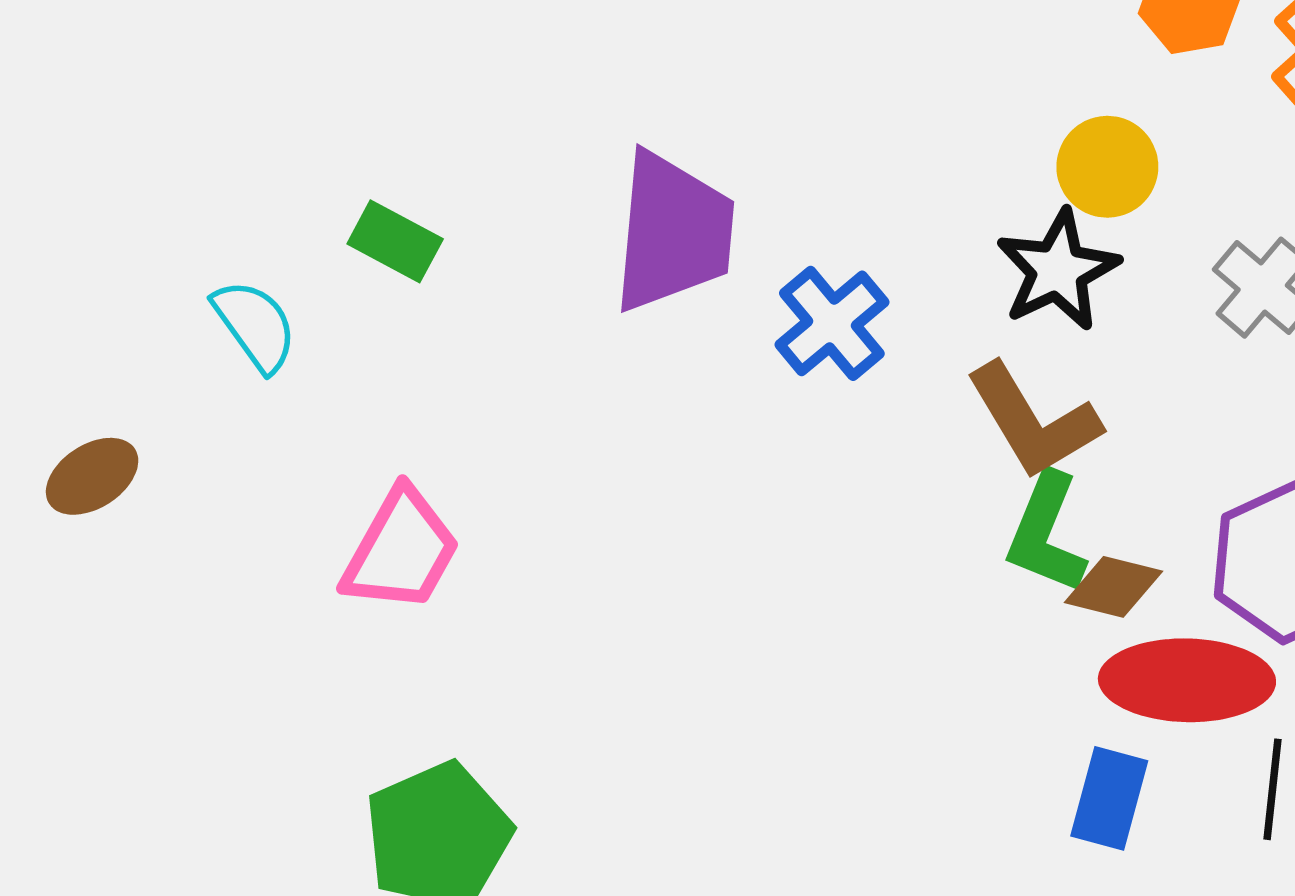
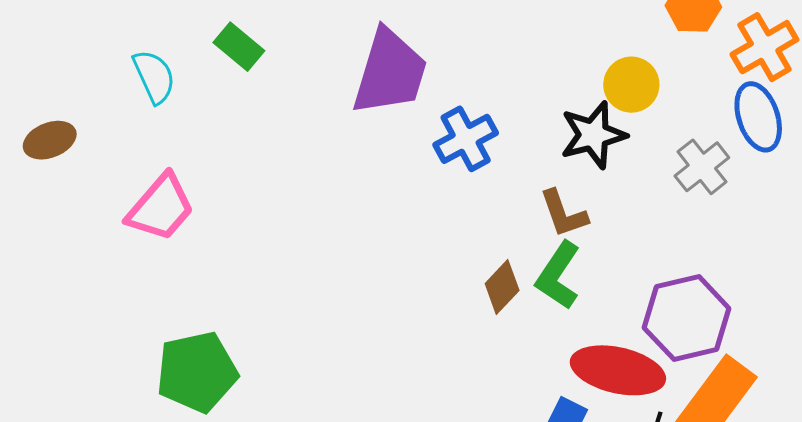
brown L-shape: (1033, 421) -> (563, 214), size x0.7
pink trapezoid: (401, 550) -> (161, 208), moved
brown diamond: (1113, 587) -> (502, 287), moved, turned -72

